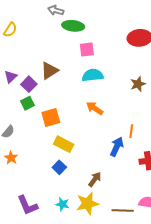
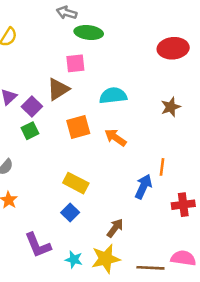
pink square: (87, 49) -> (75, 63), moved
orange square: (51, 118) -> (78, 127), moved
purple L-shape: (27, 205) -> (38, 245), moved

